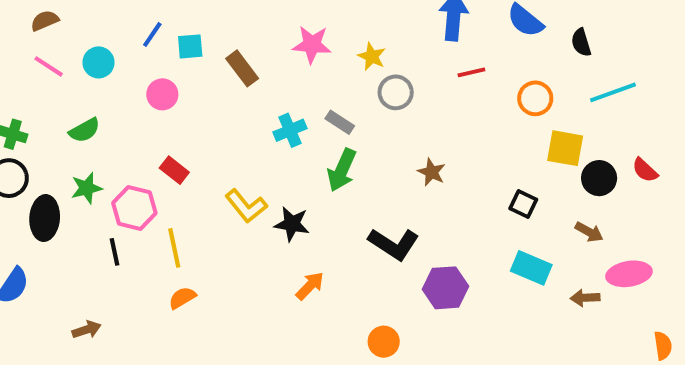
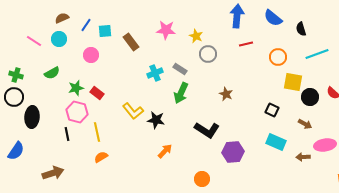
brown semicircle: (45, 21) -> (62, 18), moved
green star: (87, 188) -> (76, 88), moved
brown arrow: (87, 330) -> (53, 173), size x1.5

